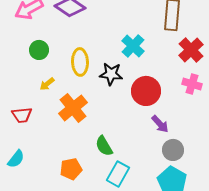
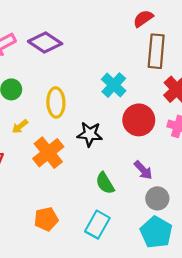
black star: (111, 74) -> (90, 134), moved
red circle: (146, 91) -> (139, 120), moved
green semicircle: (104, 146) -> (105, 183), moved

